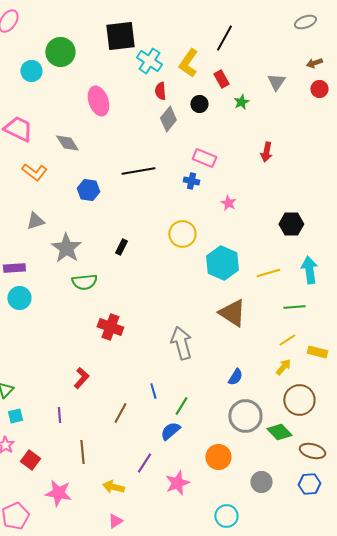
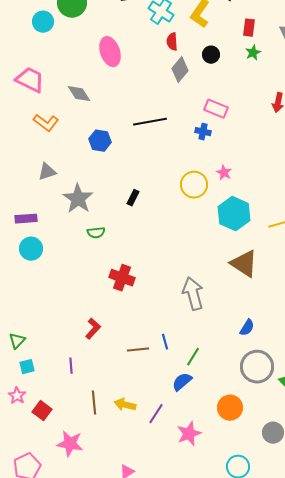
red rectangle: (221, 79) -> (249, 28), moved, turned 36
pink star: (228, 203) -> (224, 173), moved
green semicircle: (84, 282) -> (96, 233), size x0.7
brown line: (120, 413) -> (138, 350), moved, turned 55
yellow arrow: (113, 487) -> (125, 405), moved

